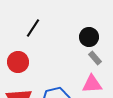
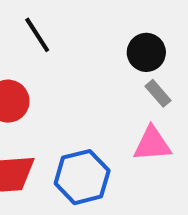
black line: (33, 28) -> (37, 35), turned -66

